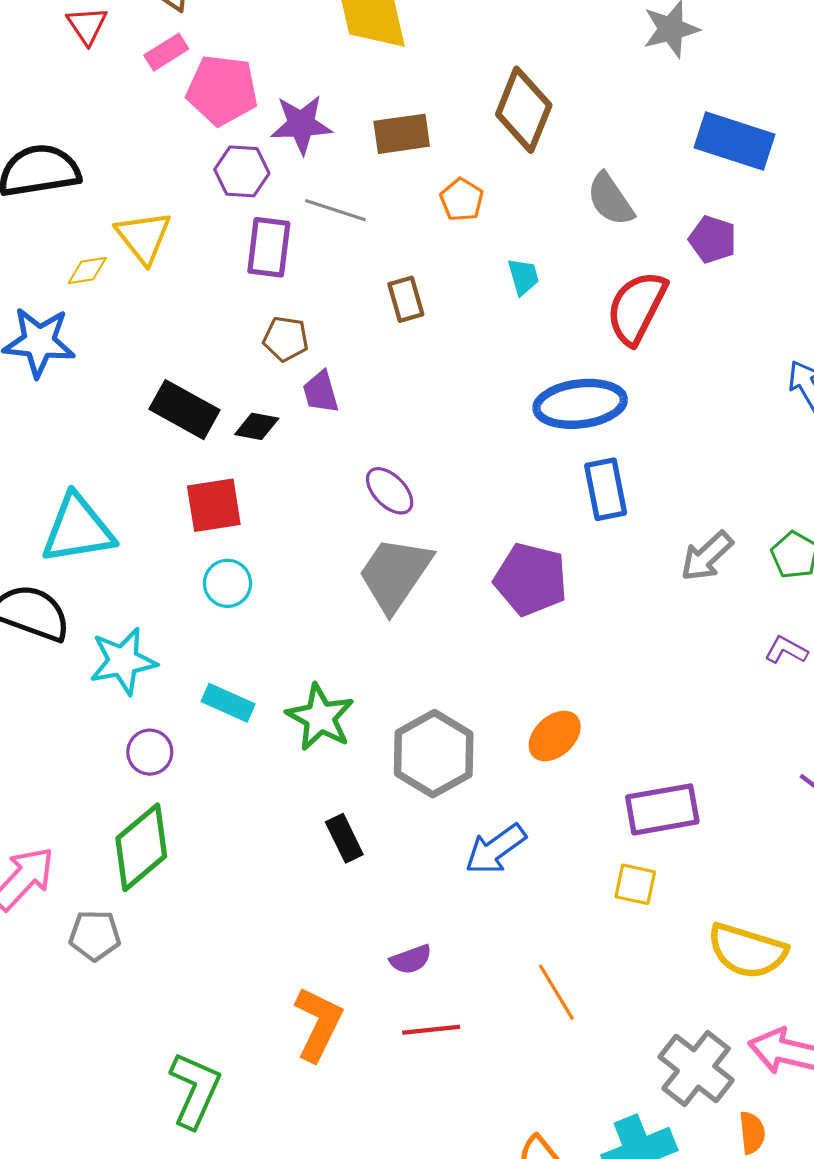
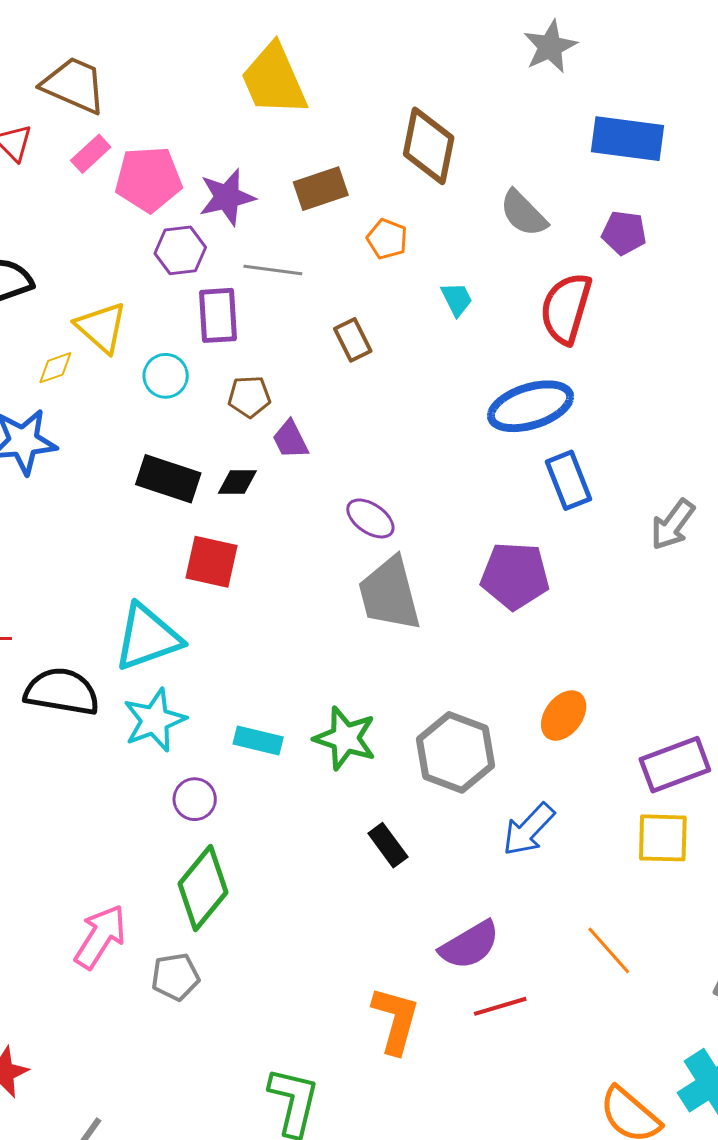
red square: (214, 505) -> (211, 562), turned 32
cyan triangle: (78, 529) -> (147, 637), moved
gray trapezoid: (395, 574) -> (389, 594), turned -38
cyan circle: (227, 583) -> (166, 376), moved
yellow square: (635, 884) -> (663, 838), size x1.4
purple semicircle: (411, 959) -> (470, 945), size x1.6

